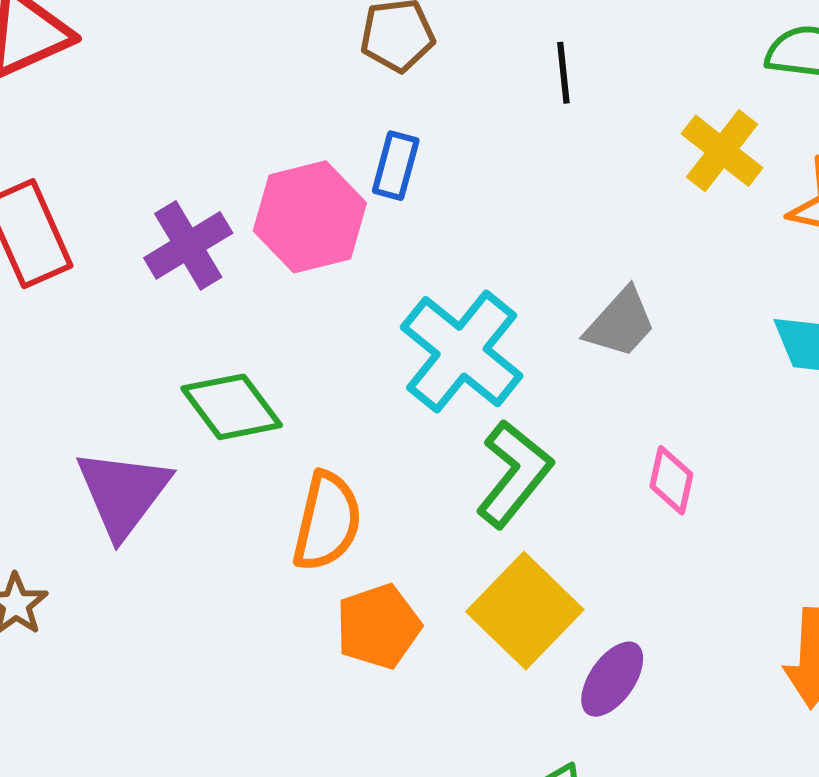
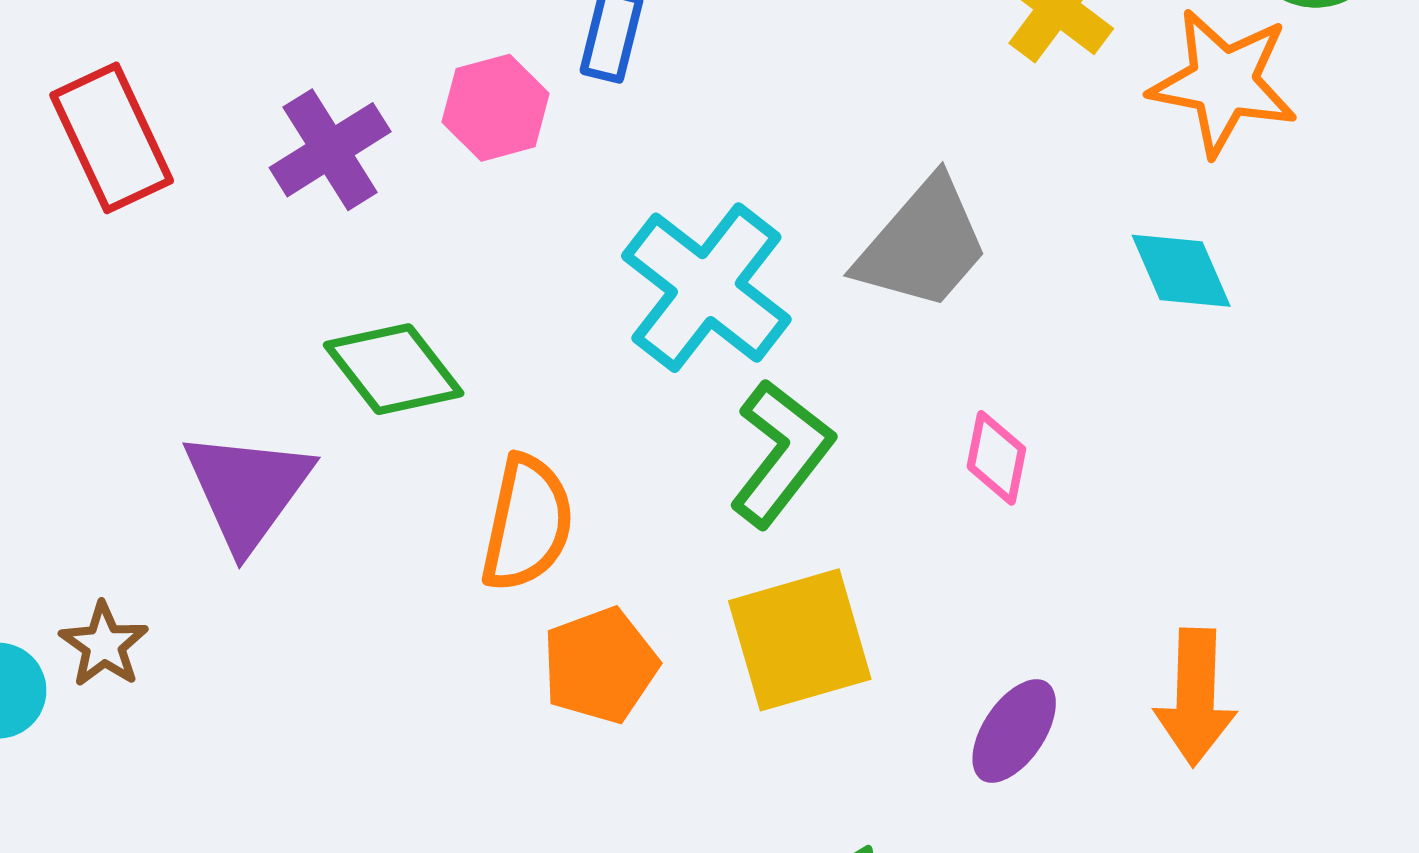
pink hexagon: (310, 217) -> (496, 108), size x0.7
gray trapezoid: (620, 323) -> (923, 244), size x1.4
yellow square: (525, 611) -> (800, 640), turned 31
purple ellipse: (612, 679) -> (1014, 731), moved

